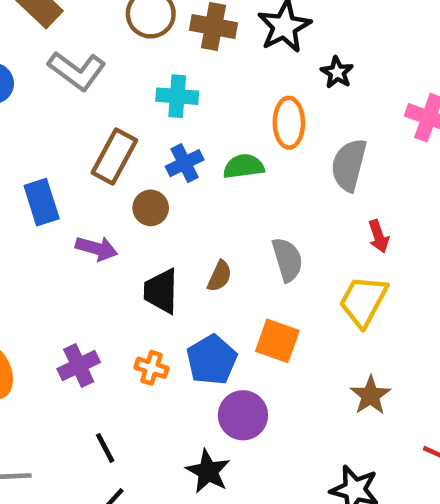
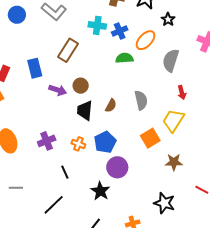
orange ellipse: (289, 123) -> (146, 40), turned 40
blue cross: (185, 163) -> (120, 31), moved
brown circle: (151, 208) -> (81, 86), moved
orange square: (277, 341) -> (150, 138), moved, turned 36
brown star: (370, 395) -> (174, 162), turned 30
black line: (105, 448) -> (65, 172), moved

